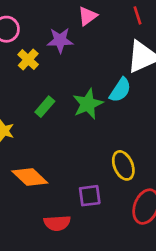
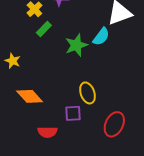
green rectangle: (45, 107) -> (44, 29), moved
yellow ellipse: (123, 165) -> (87, 93), moved

